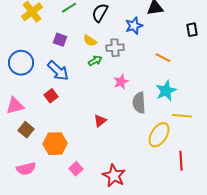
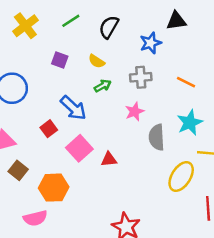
gray cross: (115, 48) -> (141, 77), moved
blue arrow: (58, 71) -> (73, 108), moved
red triangle: (100, 121) -> (109, 159), turned 32
pink semicircle: (26, 169) -> (35, 218), moved
pink square: (76, 169) -> (79, 148), moved, size x1.5

